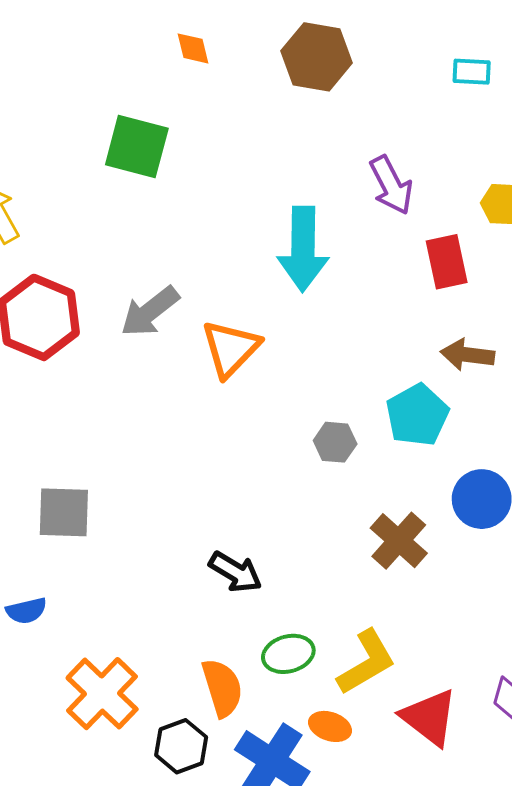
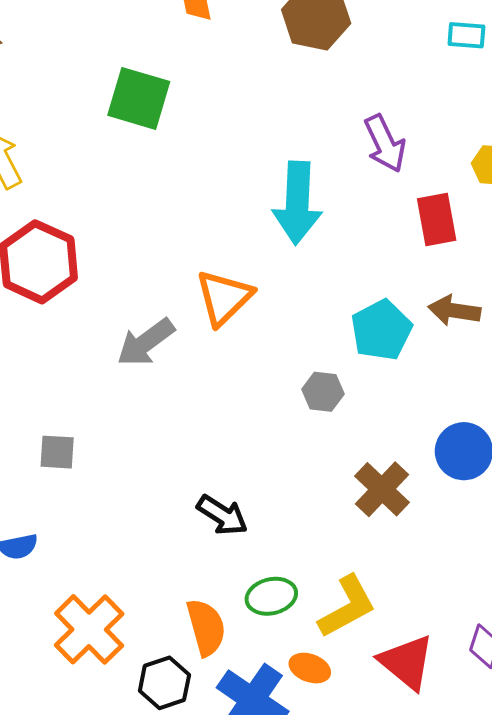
gray arrow: (150, 311) -> (146, 342), moved
cyan pentagon: (417, 415) -> (381, 330), moved
gray square: (64, 512) -> (57, 452), size x0.7

